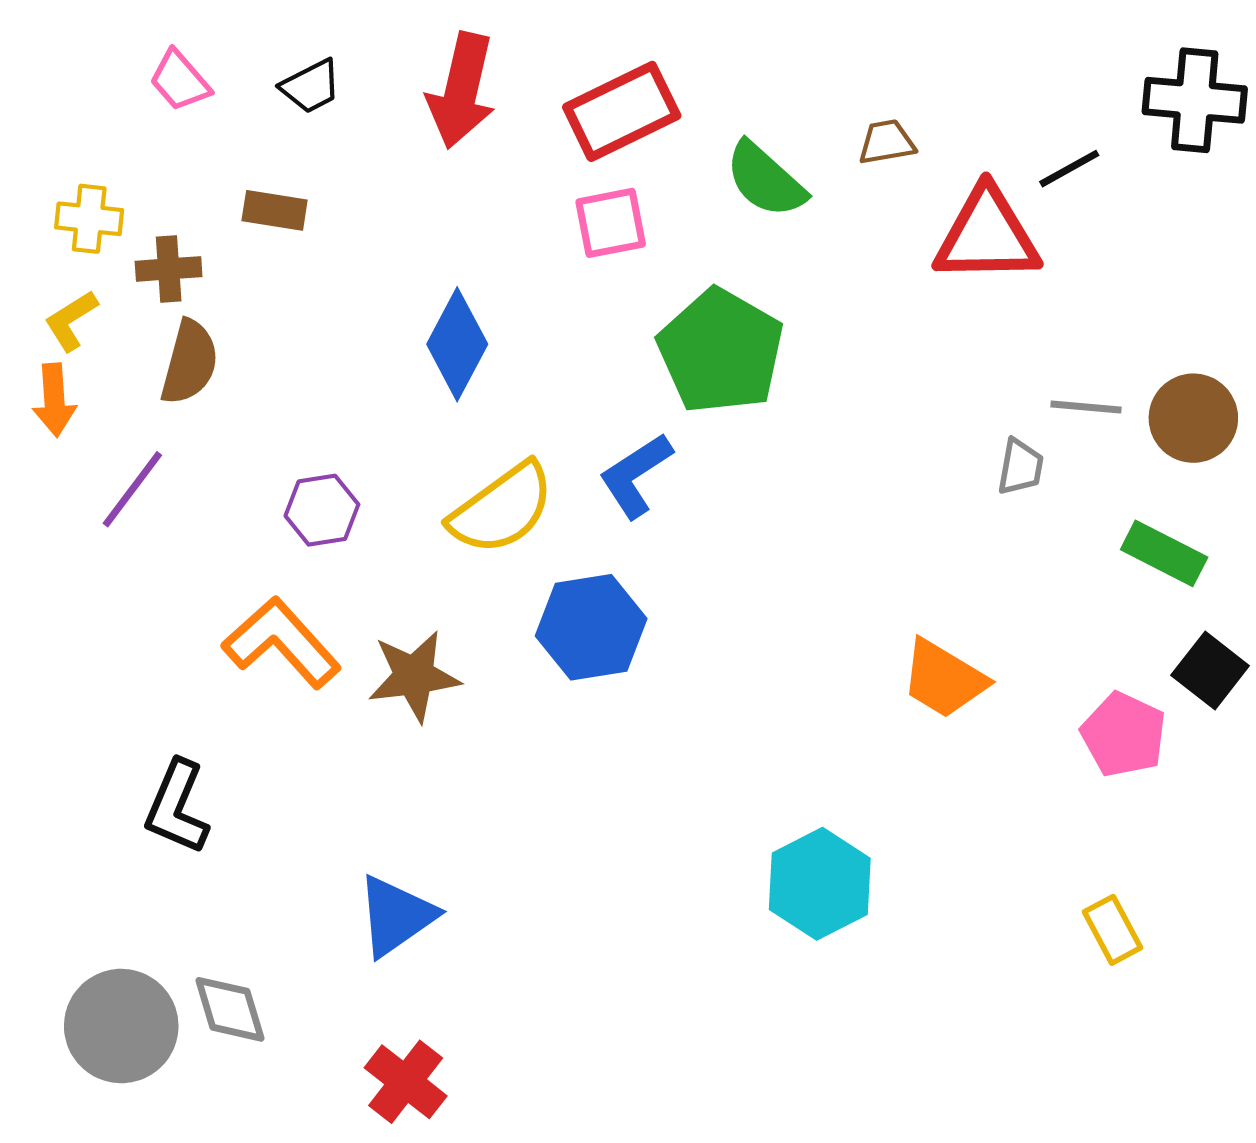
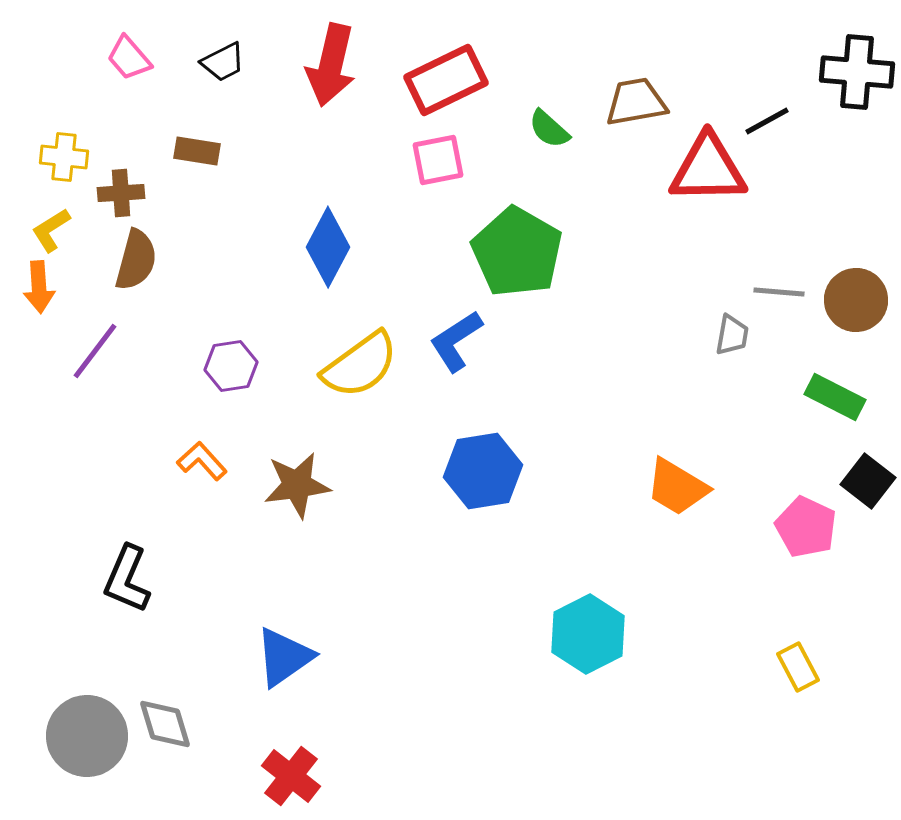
brown trapezoid: (887, 142) -> (636, 102), size x1.5
green semicircle: (765, 180) -> (549, 129), size x0.7
blue hexagon: (591, 627) -> (483, 471), moved
orange L-shape: (282, 643) -> (202, 461), size x0.6

